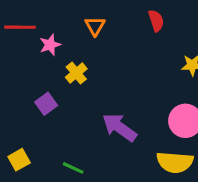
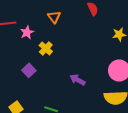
purple arrow: (119, 127) -> (78, 80), size x0.7

